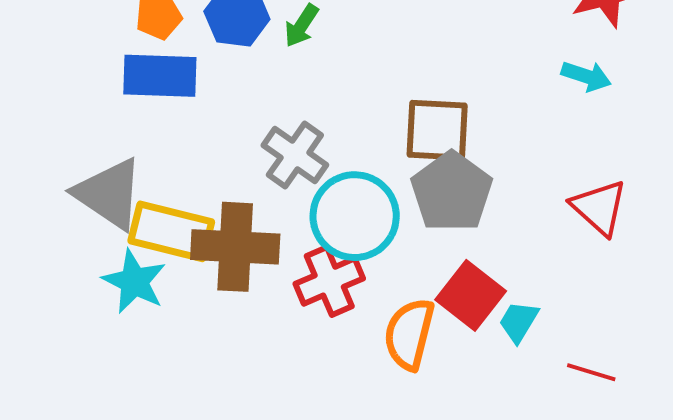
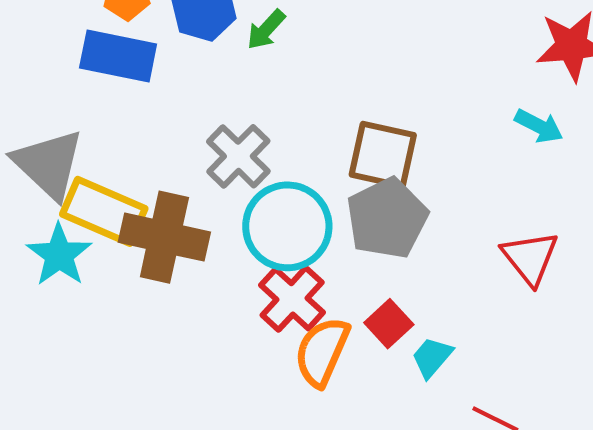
red cross: (329, 281) -> (292, 299), moved, turned -34
red square: (471, 295) -> (389, 324), size x0.7

